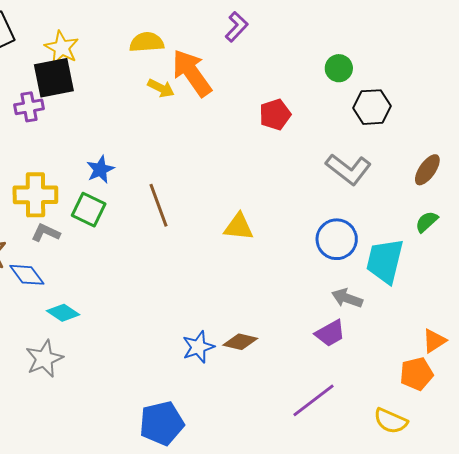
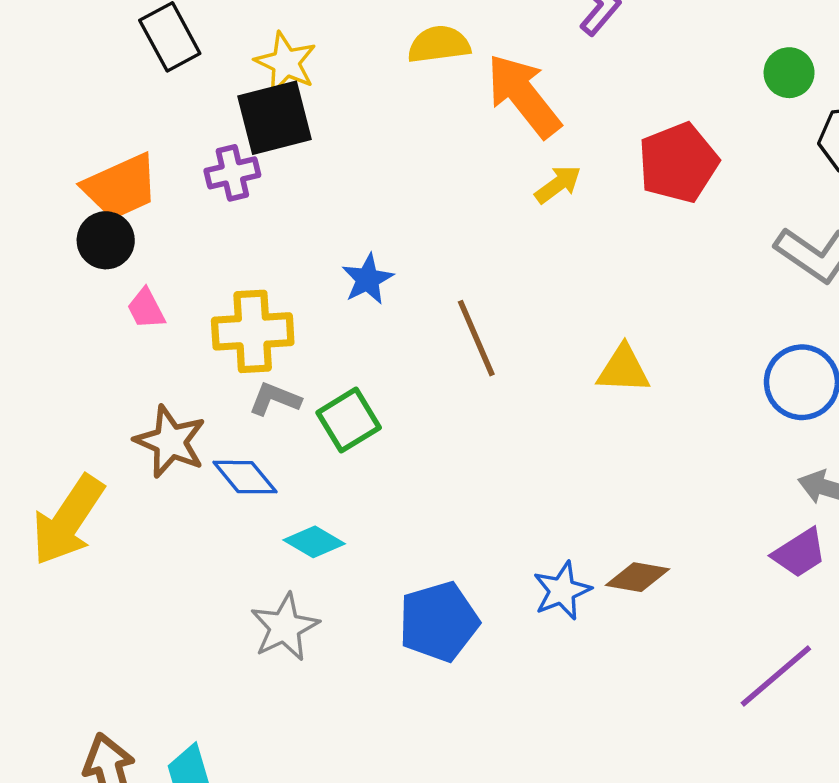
yellow arrow: (161, 88) -> (558, 184), moved, turned -60
red pentagon: (275, 115) -> (678, 163), size x1.4
green square: (89, 210) -> (349, 420), moved, turned 36
blue pentagon: (162, 423) -> (439, 622), moved

